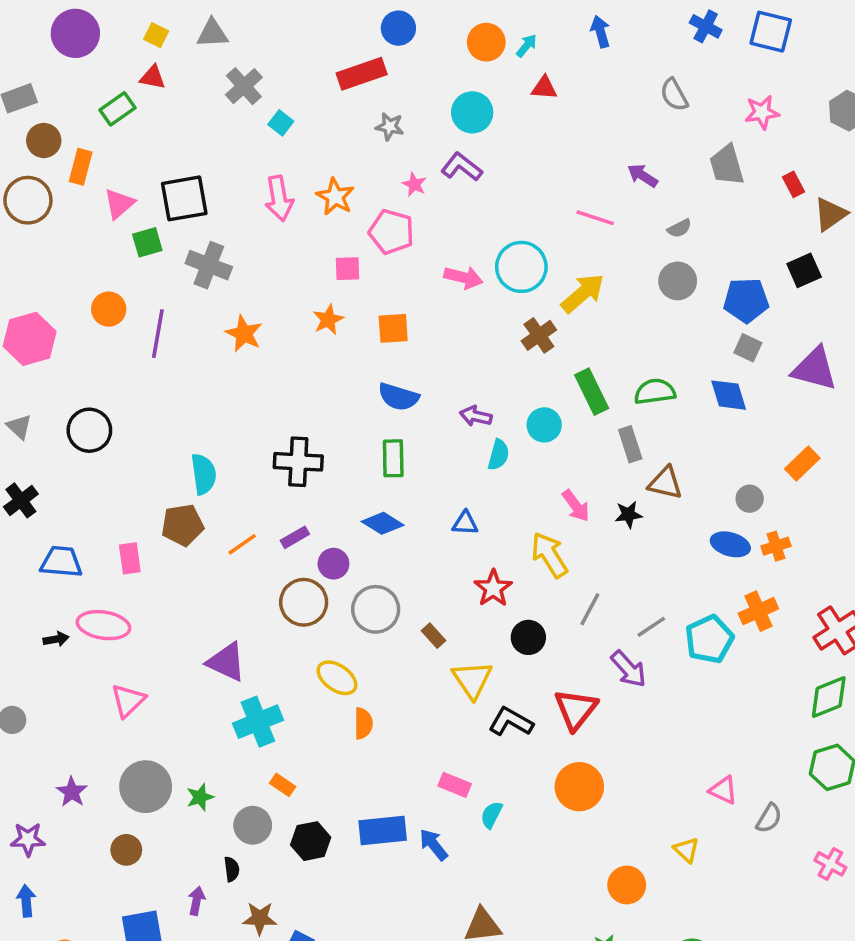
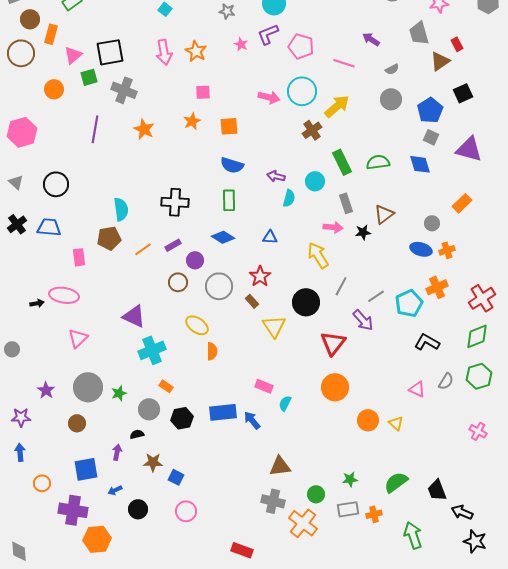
purple L-shape: (462, 167) -> (268, 34), turned -60
brown triangle: (830, 214) -> (440, 61), moved
pink pentagon: (391, 232) -> (301, 46), moved
blue pentagon: (746, 300) -> (430, 110), turned -30
orange circle: (109, 309) -> (54, 89), moved
gray rectangle: (630, 444) -> (346, 203), moved
brown triangle: (665, 483) -> (384, 214), turned -50
pink arrow: (576, 506) -> (333, 227), turned -48
blue trapezoid: (61, 562) -> (49, 227), moved
red star: (493, 588) -> (260, 276), moved
brown circle: (304, 602) -> (178, 282), size x0.7
black circle: (528, 637) -> (306, 302), size x1.4
black L-shape: (511, 722) -> (427, 342), moved
gray semicircle: (769, 818) -> (446, 381), moved
black semicircle: (232, 869) -> (137, 434), turned -96
orange circle: (627, 885) -> (368, 420), moved

